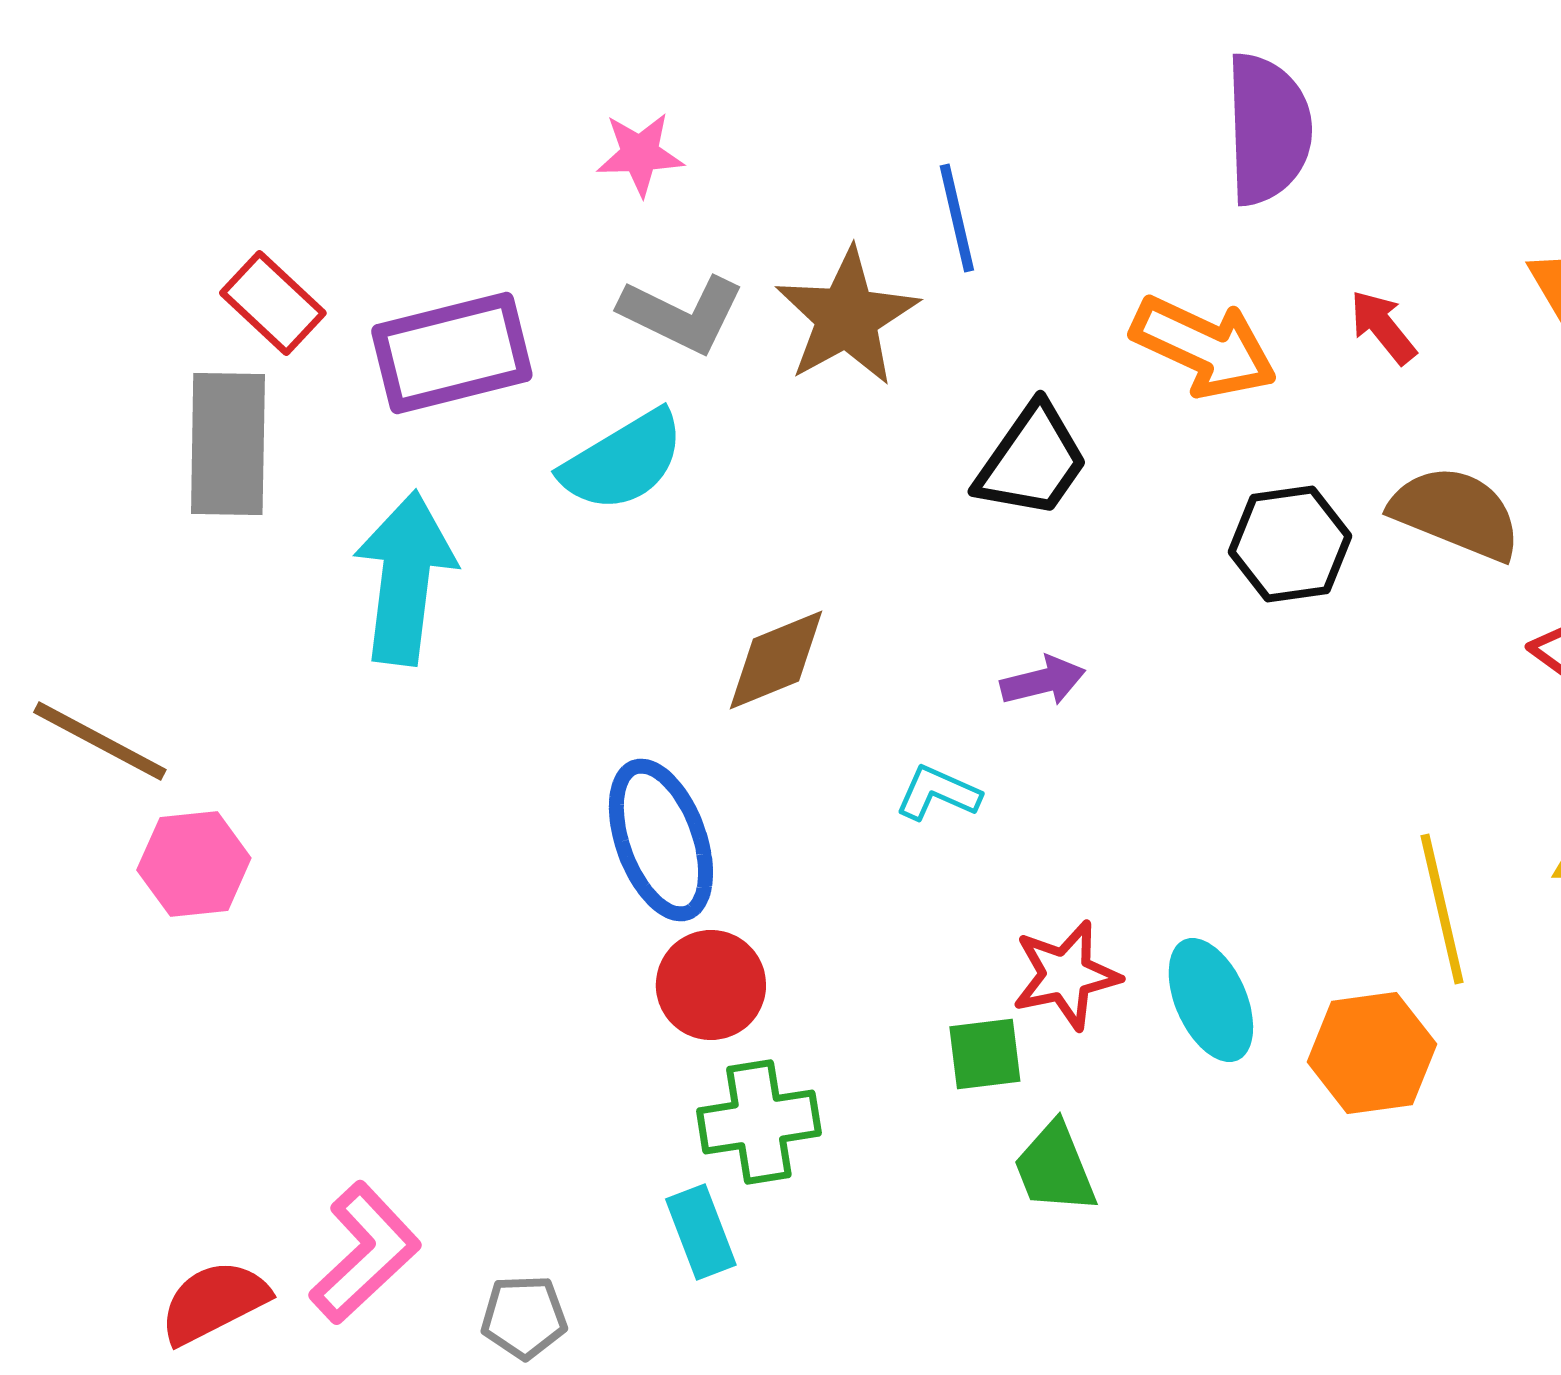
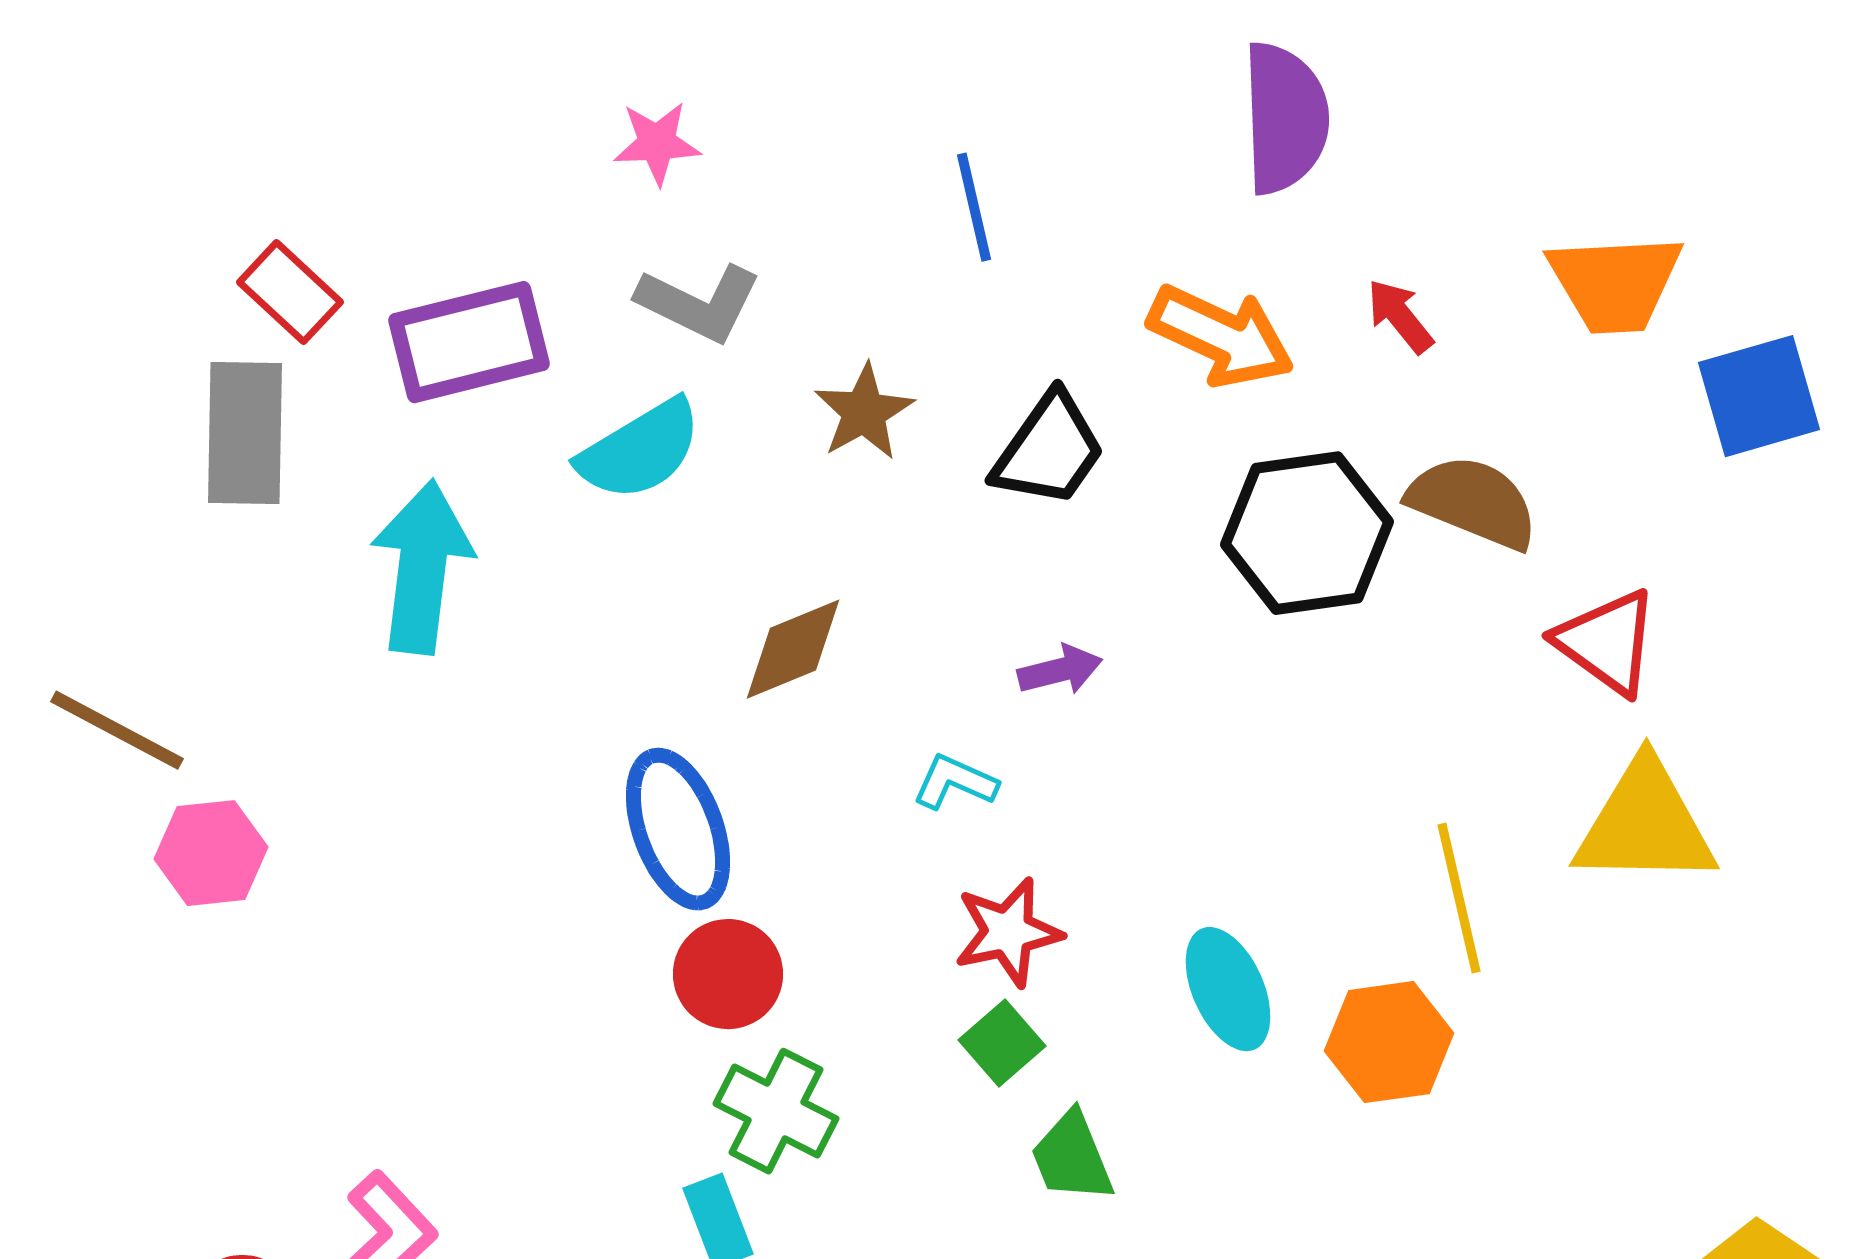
brown star: (847, 317) -> (864, 412), moved, size x0.7
black hexagon: (1290, 544) -> (1307, 533), size x1.4
red star: (1066, 975) -> (1008, 932), moved
green square: (985, 1054) -> (1002, 1043), turned -34
green cross: (759, 1122) -> (776, 1111), turned 36

